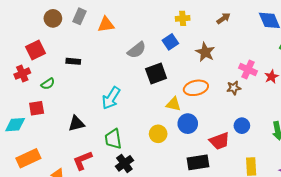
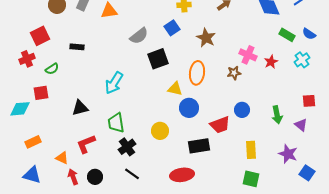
orange ellipse: (196, 88) -> (197, 73), turned -70
yellow circle: (158, 134) -> (160, 131), moved
orange rectangle: (28, 158) -> (33, 142), size x0.7

